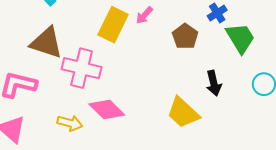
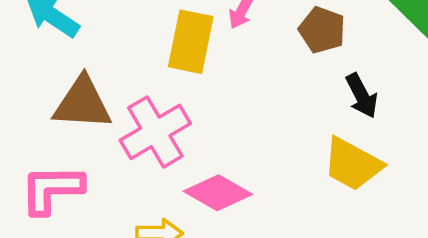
pink cross: (82, 68) -> (155, 132), turned -30
black arrow: (214, 83) -> (362, 96), moved

